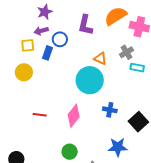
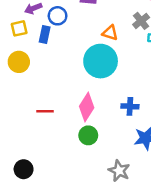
blue cross: (110, 110) -> (130, 106), moved
green circle: (70, 152) -> (88, 135), moved

